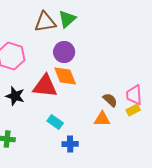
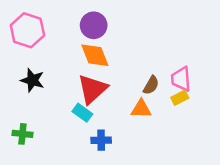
red triangle: (45, 86) -> (92, 89), moved, turned -48
brown semicircle: (110, 100) -> (151, 85), turned 77

